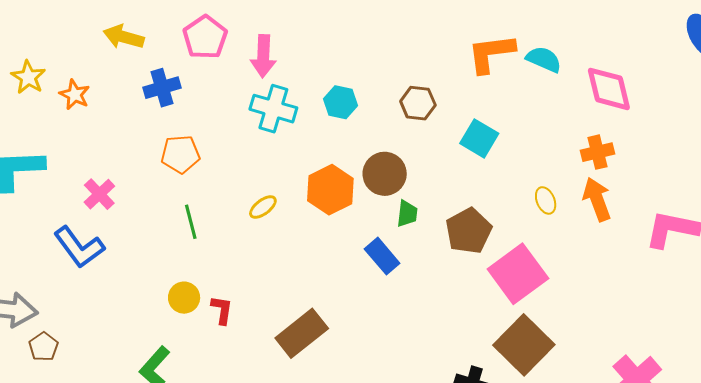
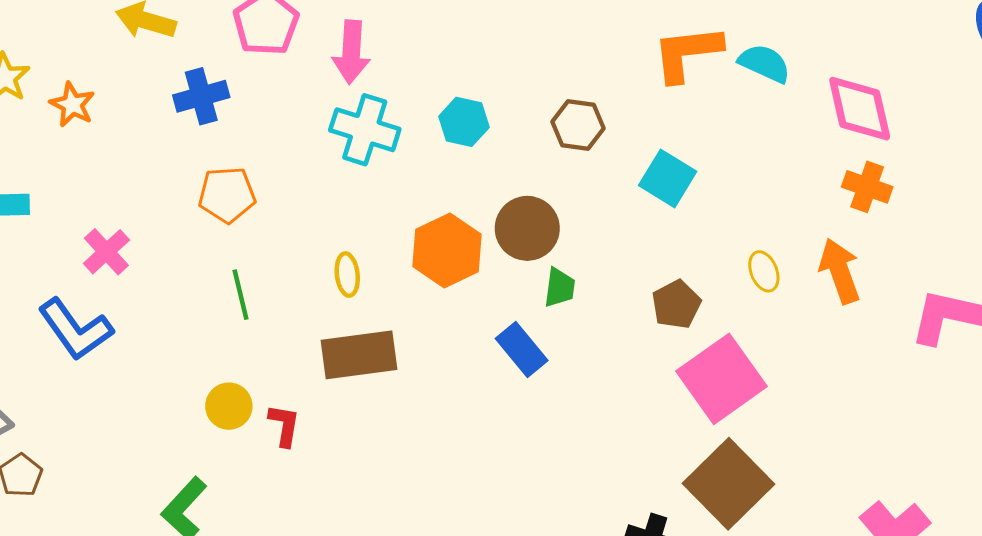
orange cross: (597, 152) -> (867, 187), moved, turned 32
yellow ellipse: (263, 207) -> (347, 275), turned -60
brown pentagon: (469, 231) -> (676, 304), moved, size x0.7
brown rectangle: (302, 333) -> (359, 355), moved, turned 30

